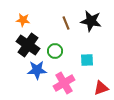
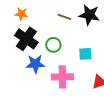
brown line: (66, 23) -> (64, 17), turned -48
pink cross: (64, 83) -> (62, 77), turned 30

